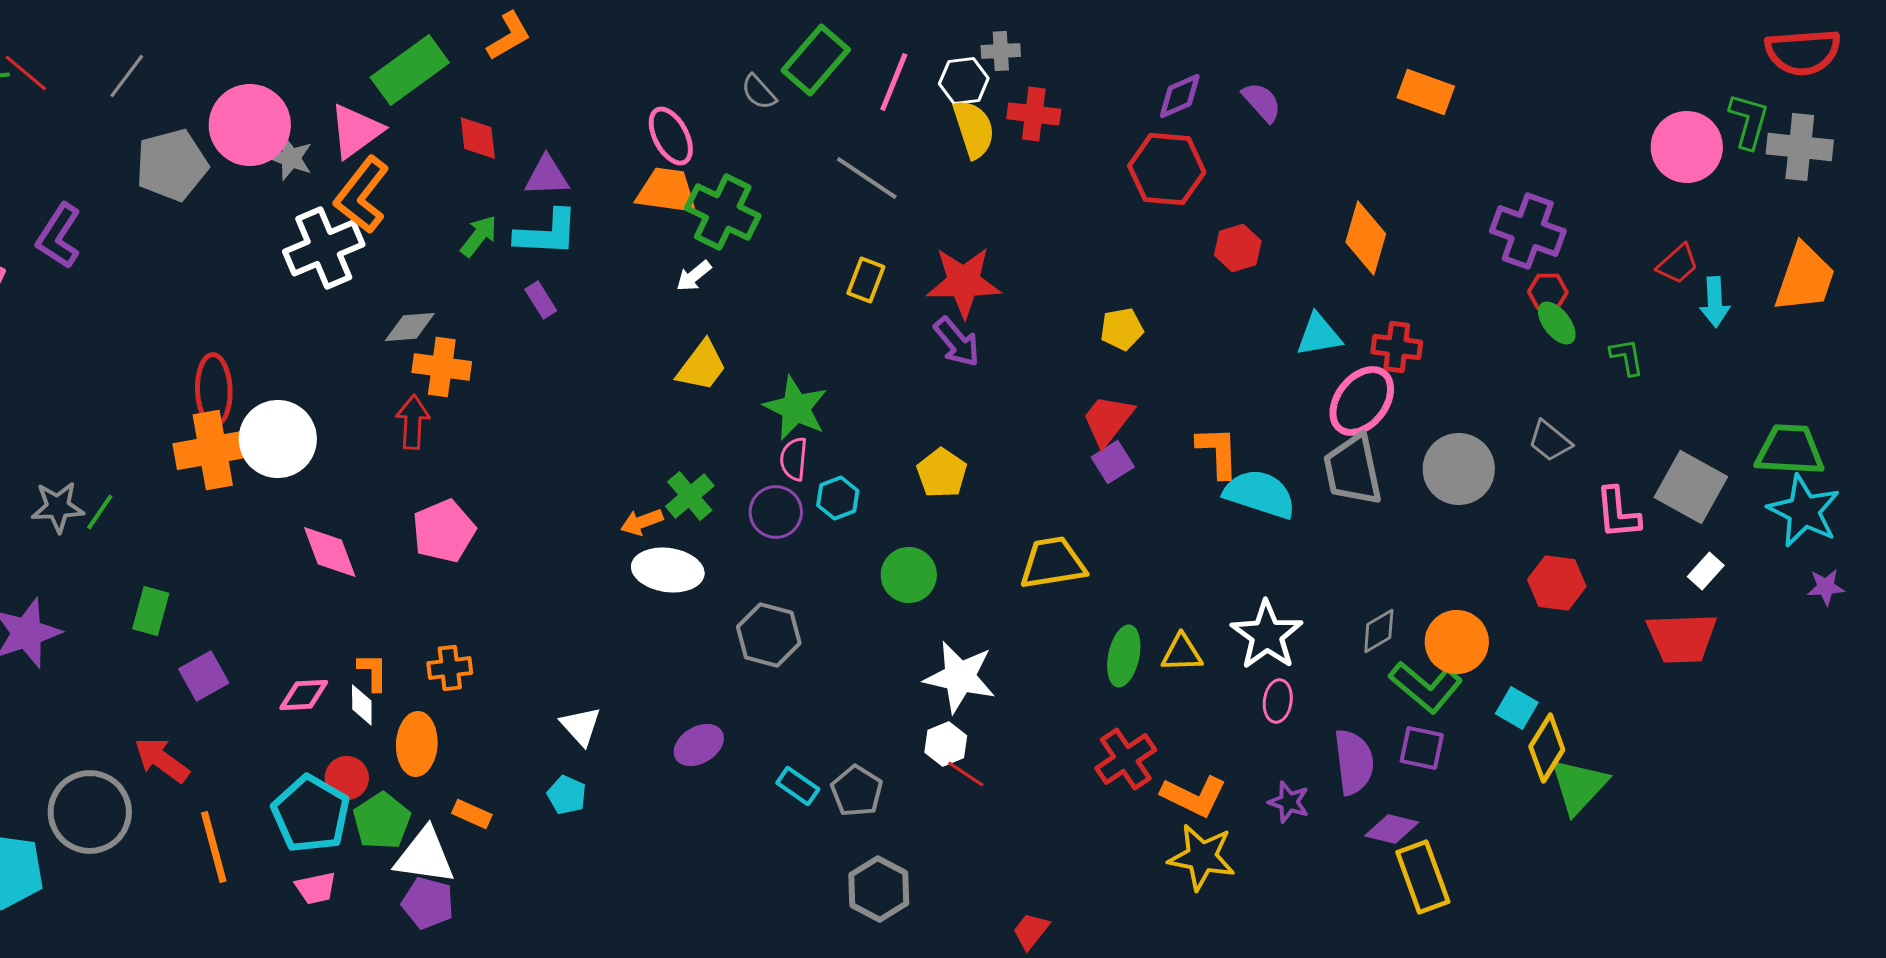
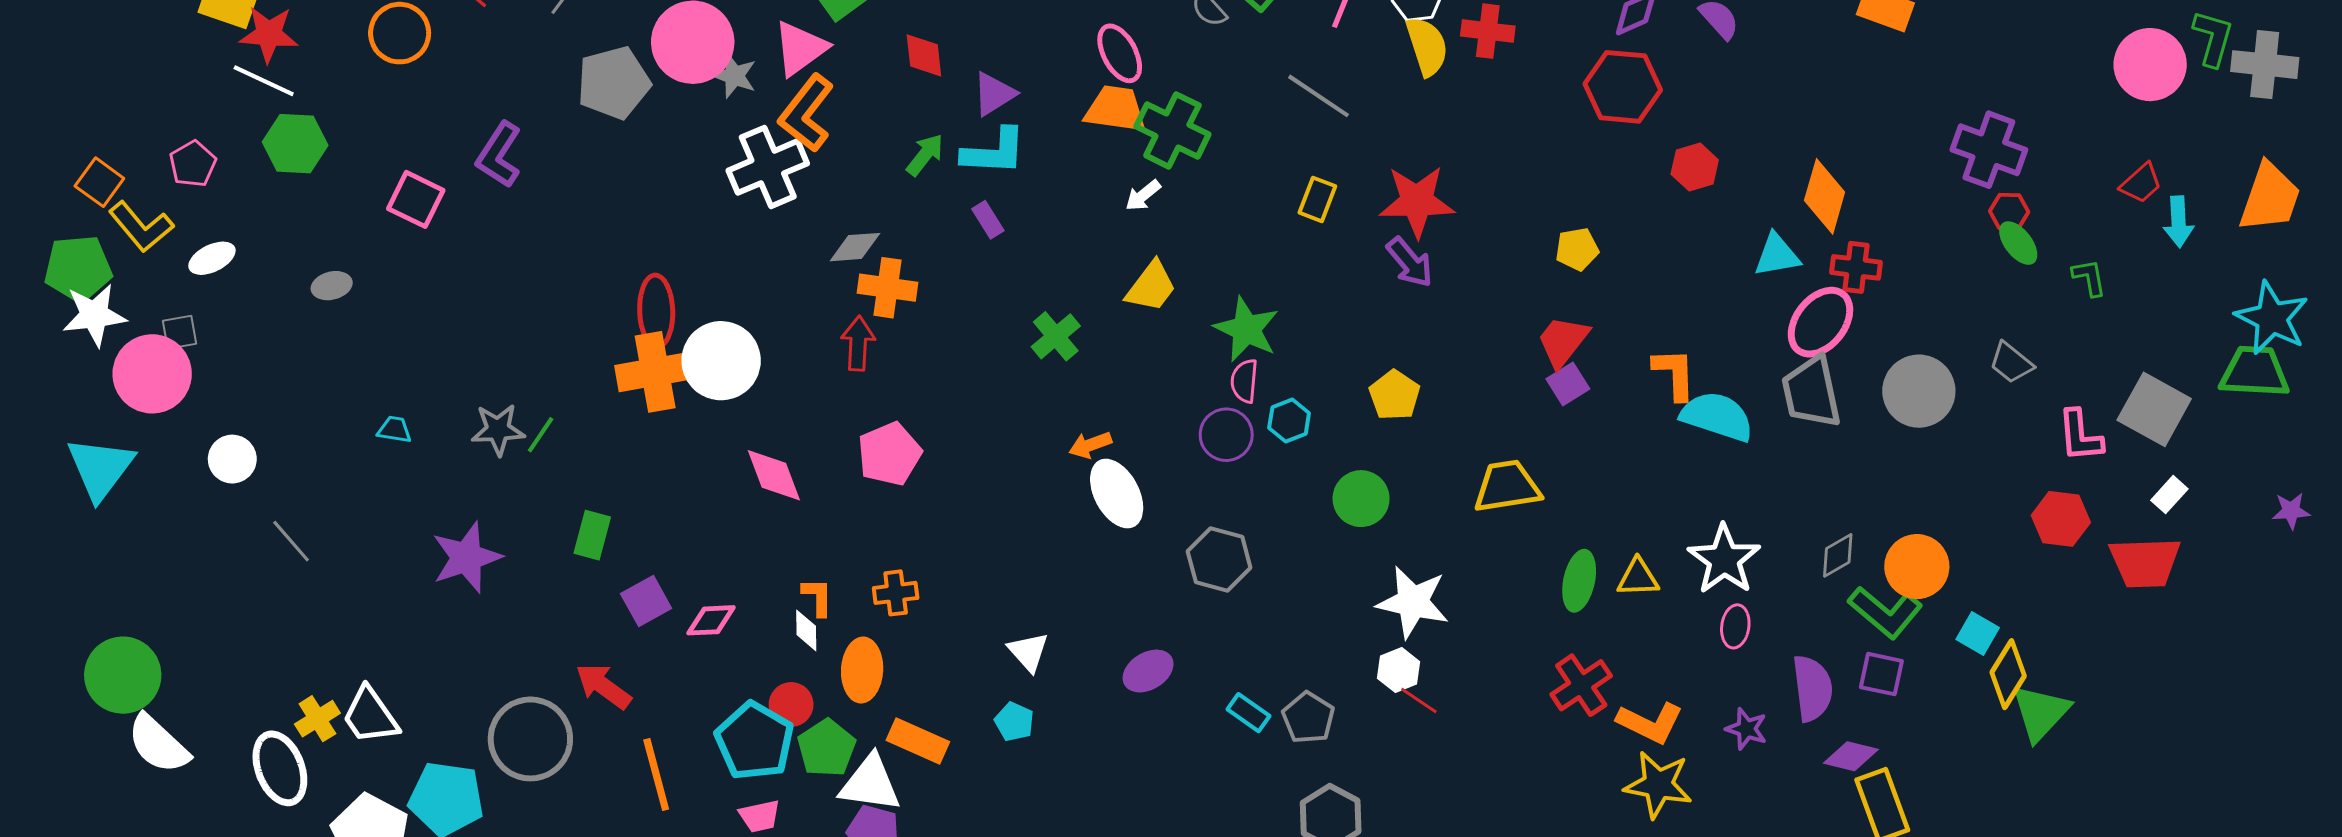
purple triangle: (547, 176) -> (994, 94), turned -30
orange diamond: (1366, 238) -> (1825, 196), moved
green cross: (690, 496) -> (1056, 336), moved
cyan star: (1804, 511) -> (2272, 318), moved
white ellipse: (668, 570) -> (1117, 494), turned 54
red hexagon: (1557, 583) -> (2061, 519), moved
pink diamond: (304, 695) -> (711, 620), moved
orange rectangle: (472, 814) -> (918, 741), size x1.5

